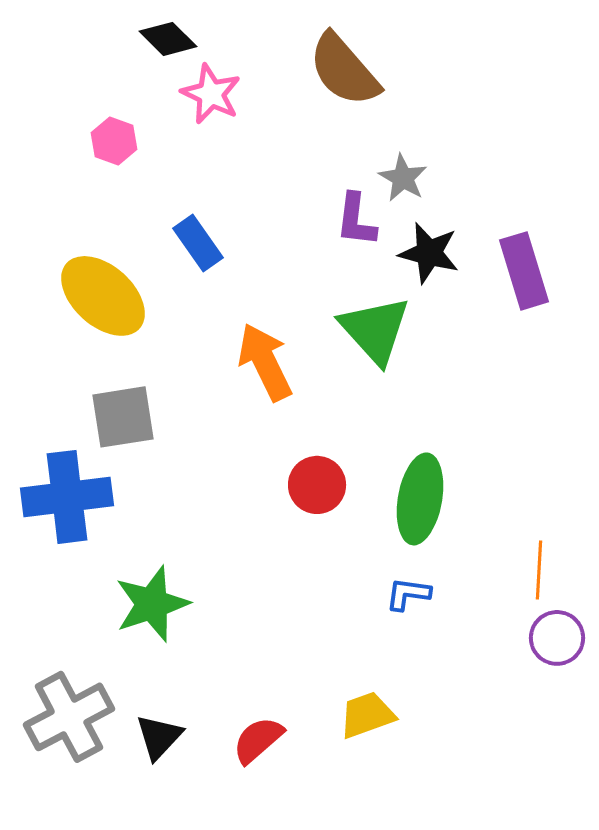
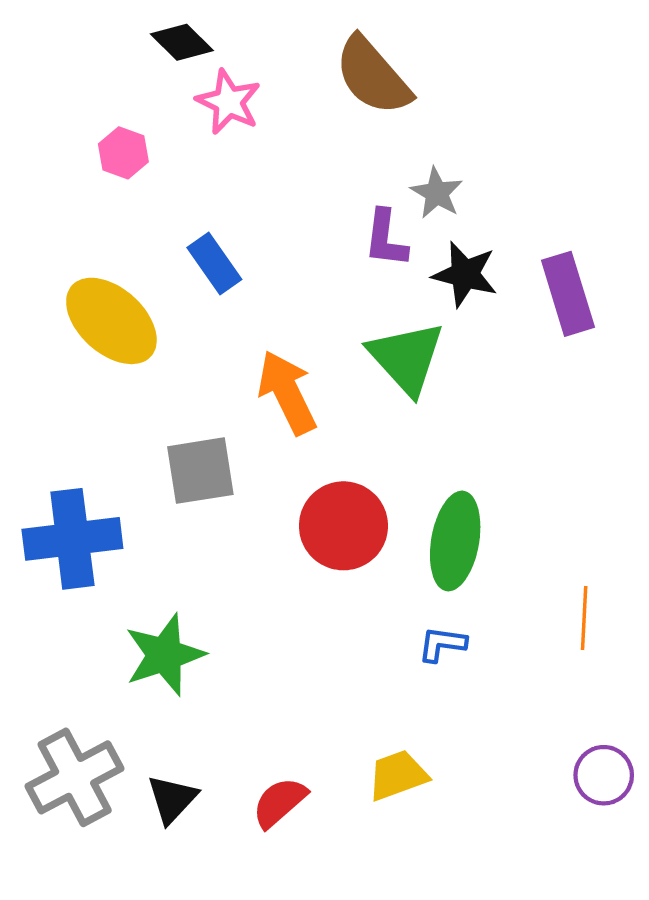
gray square: (123, 417) -> (200, 471), moved
red circle: (317, 485) -> (343, 526), size x1.4
purple circle: (557, 638) -> (604, 775), moved

